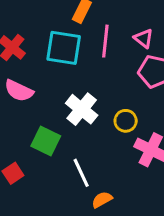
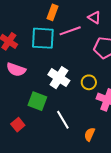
pink triangle: (144, 38) -> (94, 17), moved
pink line: (105, 41) -> (70, 31), turned 70
orange semicircle: (102, 200) -> (90, 134), moved, turned -32

